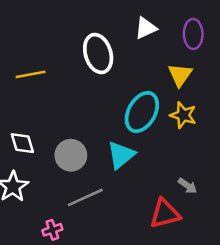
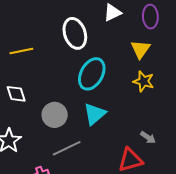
cyan ellipse: (142, 112) -> (92, 74), moved
white diamond: (22, 143) -> (16, 94), moved

